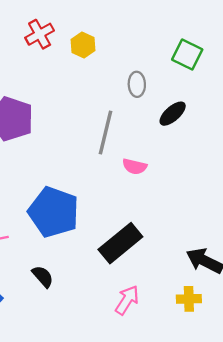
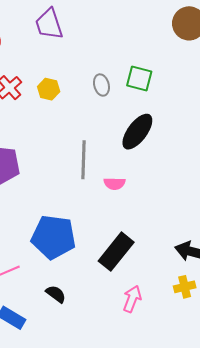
gray ellipse: (137, 84) -> (101, 85), moved
black ellipse: (173, 114) -> (137, 132), size x1.5

